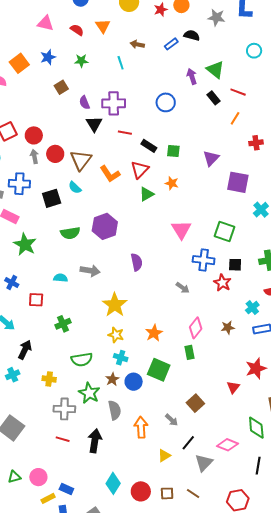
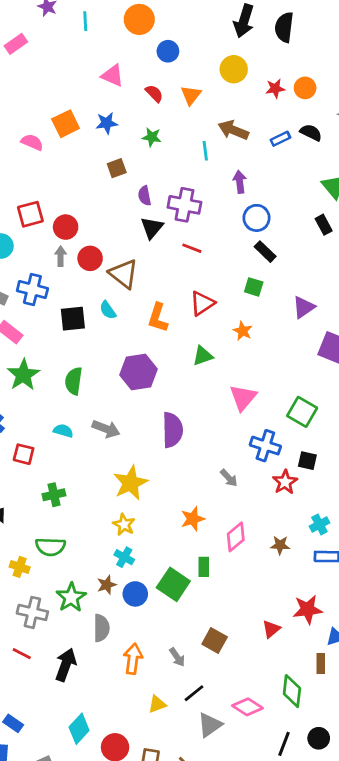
brown arrow: (137, 44) -> (233, 130), size x1.5
purple arrow: (192, 76) -> (240, 182), moved
black rectangle: (149, 146) -> (265, 252), moved
brown triangle: (81, 160) -> (124, 274), turned -40
orange L-shape: (110, 174) -> (158, 318), moved, turned 40
green triangle: (147, 194) -> (203, 356), moved
green semicircle: (70, 233) -> (74, 381), moved, turned 96
purple semicircle: (137, 262) -> (172, 430), size x1.4
orange star: (154, 333) -> (193, 519), moved
green rectangle: (189, 352) -> (204, 567), moved
green semicircle: (82, 359) -> (50, 547), moved
brown square: (195, 403) -> (215, 640), turned -30

